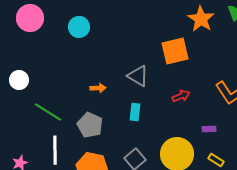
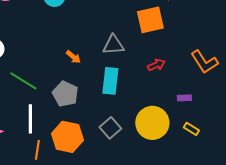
gray triangle: (138, 76) -> (113, 45), turned -35
orange arrow: (98, 88) -> (73, 57), turned 42
cyan rectangle: (135, 112) -> (110, 81), size x1.5

